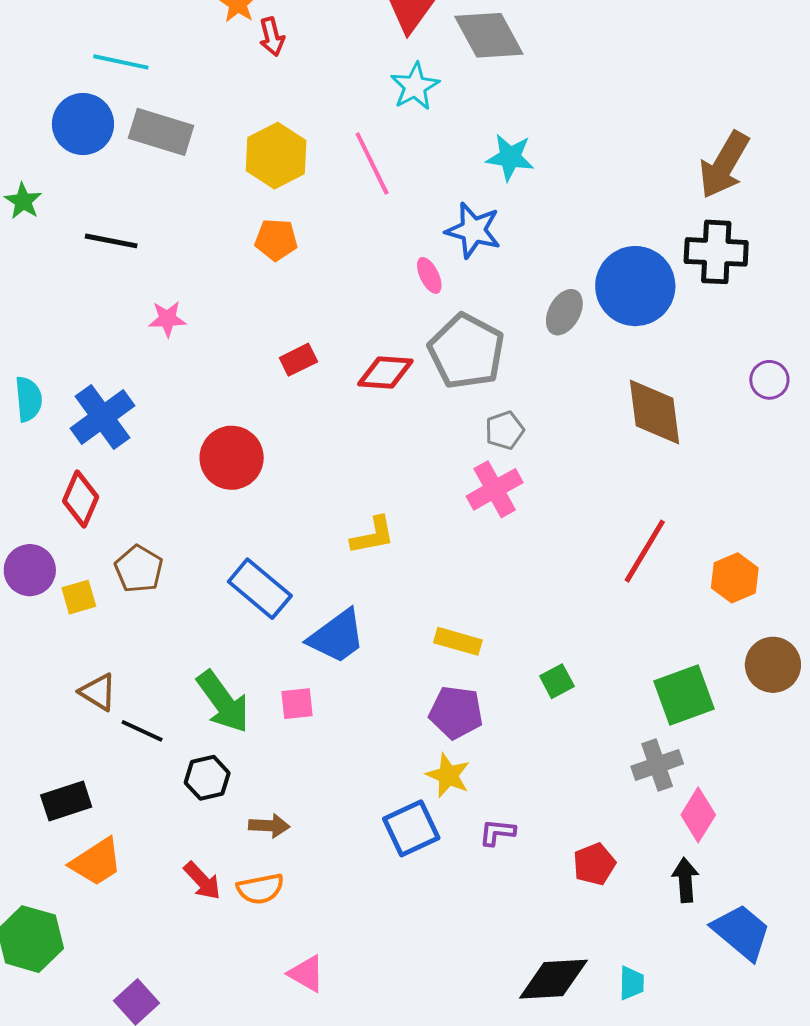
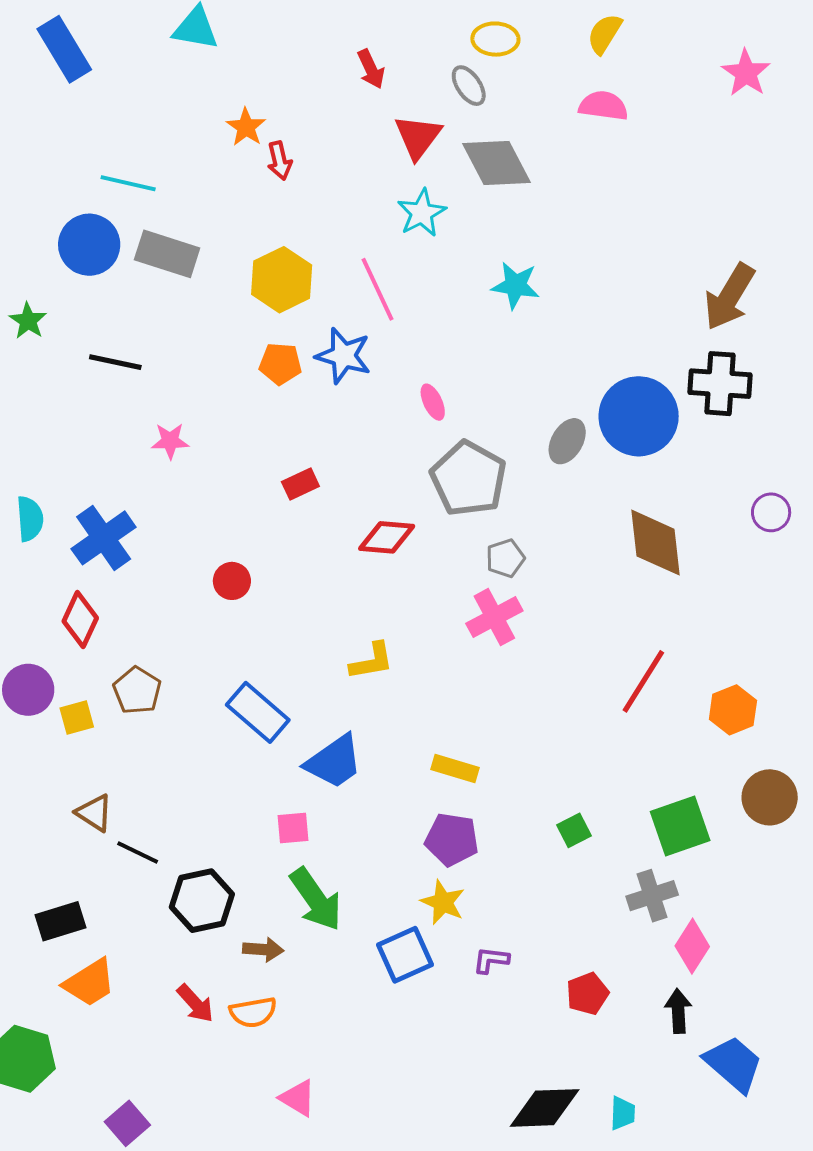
blue star: (473, 230) -> (343, 356), moved
red diamond: (385, 372) -> (387, 537), moved
red circle: (232, 458) -> (232, 581), size x0.6
green square: (557, 681) -> (574, 830), moved
green arrow: (223, 702) -> (316, 899), moved
black hexagon: (207, 778) -> (202, 901), size x1.4

